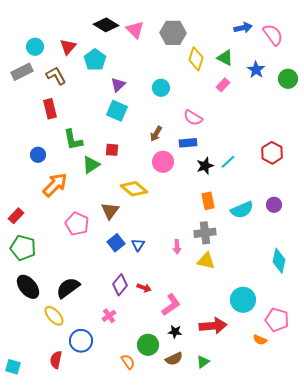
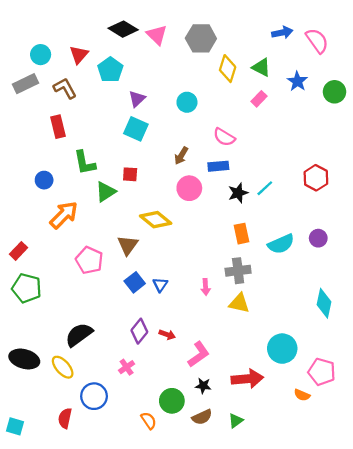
black ellipse: (28, 287) -> (24, 359), moved, turned -35

